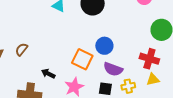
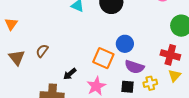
black arrow: (48, 74) -> (70, 74), turned -64
yellow triangle: (153, 80) -> (175, 76), turned -32

